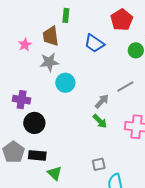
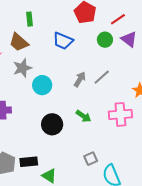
brown trapezoid: (51, 36) -> (19, 42), turned -30
gray arrow: (102, 101) -> (80, 79), moved
black circle: (34, 123) -> (52, 124), moved

